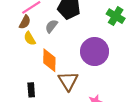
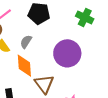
gray semicircle: (51, 26) -> (26, 42), moved

